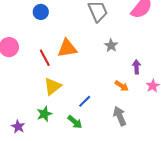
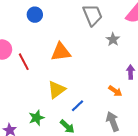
gray star: (111, 45) -> (113, 39), moved
red line: (45, 58) -> (24, 62), moved
yellow triangle: (53, 86) -> (56, 90), moved

